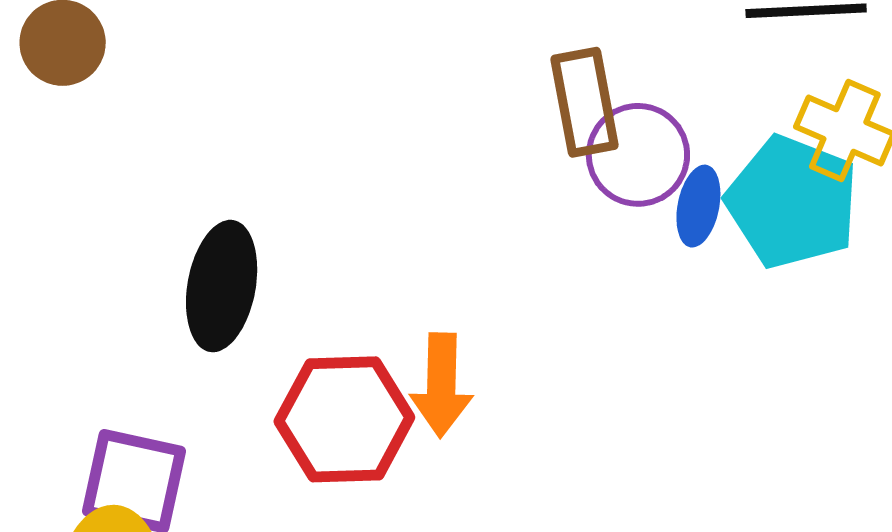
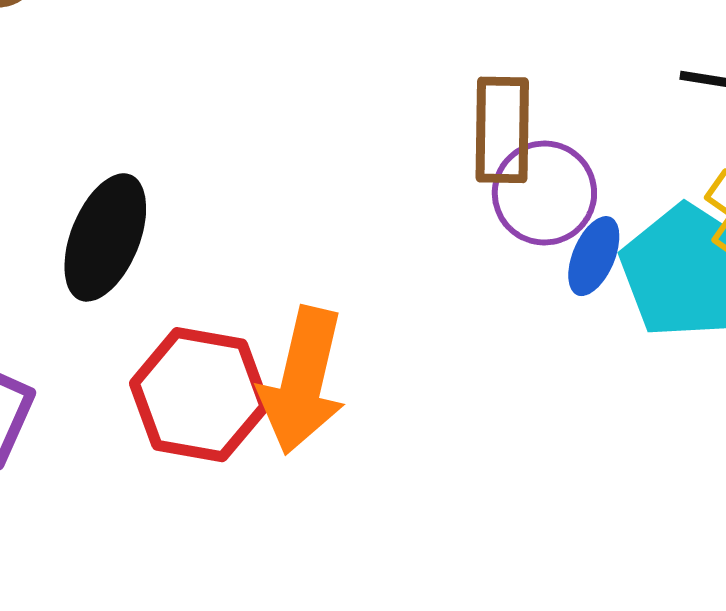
orange arrow: (441, 385) -> (303, 381), size x1.4

